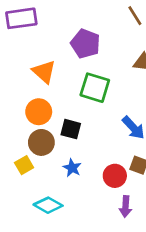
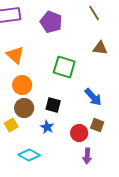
purple pentagon: (85, 44) -> (51, 22), moved
orange triangle: (44, 72) -> (15, 55), moved
black square: (71, 129) -> (53, 105), moved

